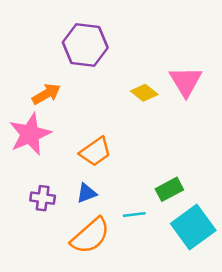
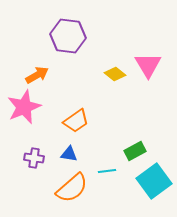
blue triangle: (87, 193) -> (69, 154), turned 30

